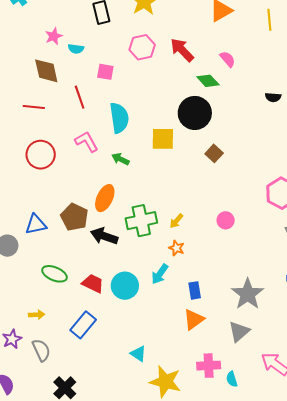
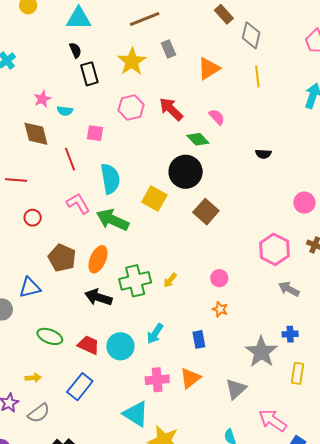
red line: (34, 107) -> (16, 180), moved
yellow square: (163, 139) -> (154, 199), turned 30
brown square: (214, 153) -> (206, 212), size x1.4
red circle: (41, 155) -> (33, 218), size x0.6
green arrow: (120, 159) -> (113, 220), size x1.8
brown pentagon: (74, 217) -> (62, 258), moved
orange star: (177, 248) -> (220, 309), moved
blue rectangle: (195, 290) -> (199, 339), moved
gray star: (248, 294) -> (261, 352), moved
gray semicircle: (41, 350) -> (39, 413), turned 80
cyan triangle: (138, 354) -> (136, 414), size x1.6
pink cross: (209, 366) -> (157, 380), moved

